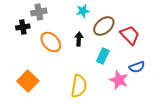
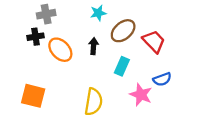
black cross: (23, 27) -> (36, 37), moved
orange square: (28, 81) -> (33, 96), turned -30

